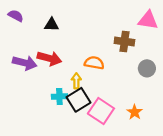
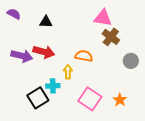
pink triangle: (148, 20) -> (103, 18), moved
brown cross: (124, 41) -> (111, 37), turned 30
black square: (79, 100) -> (38, 98), moved

